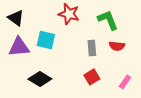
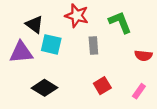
black triangle: (16, 18) -> (34, 24), moved
red semicircle: (117, 46) -> (143, 56), moved
gray rectangle: (92, 48) -> (93, 46), moved

